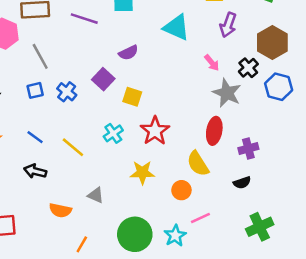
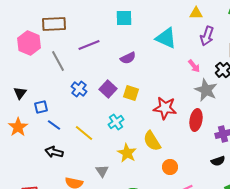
purple line: (84, 19) -> (89, 45), moved, turned -40
purple square: (103, 79) -> (108, 89), moved
blue square: (35, 90) -> (41, 107), moved
red star: (155, 131) -> (165, 108), moved, turned -30
yellow semicircle: (198, 164) -> (152, 141), moved
yellow star: (142, 172) -> (127, 153), moved, turned 30
gray triangle: (96, 195) -> (102, 171), turned 32

